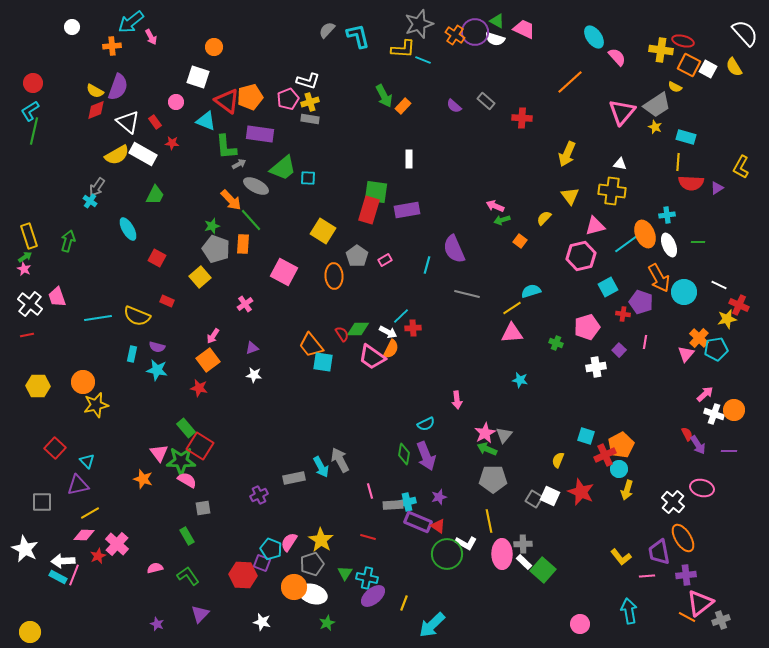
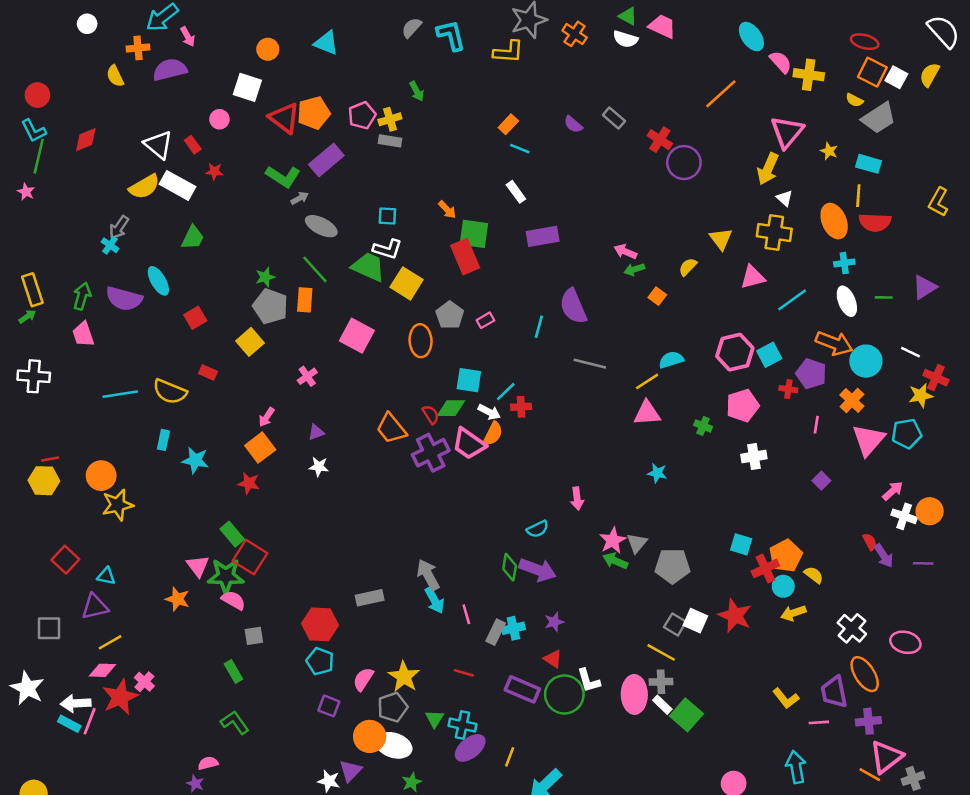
purple circle: (475, 32) -> (684, 163), moved
yellow cross: (661, 50) -> (809, 75), moved
cyan line: (423, 60) -> (520, 149), moved
yellow semicircle: (734, 67) -> (930, 75), turned 60
white L-shape: (308, 81) -> (387, 249), moved
purple semicircle: (118, 87) -> (170, 70), moved, turned -124
yellow semicircle: (95, 91) -> (115, 76), moved, turned 36
green arrow: (384, 96) -> (417, 91), moved, size x0.7
gray trapezoid: (657, 105) -> (879, 118), moved
red diamond: (96, 110) -> (86, 140), moved
cyan L-shape: (30, 111) -> (34, 131), turned -85
red cross: (522, 118) -> (660, 140), turned 30
cyan triangle: (206, 121) -> (326, 43), moved
purple rectangle: (260, 134) -> (326, 160), turned -48
green L-shape: (226, 147) -> (283, 177), turned -52
yellow arrow: (567, 154) -> (768, 169), moved
white rectangle: (409, 159) -> (516, 192), turned -36
white triangle: (620, 164) -> (784, 198), turned 32
green trapezoid: (283, 168) -> (368, 267), moved, turned -116
purple triangle: (717, 188) -> (924, 287), moved, size x1.5
orange arrow: (231, 200) -> (447, 210), moved, size x0.7
red rectangle: (369, 210) -> (465, 257), turned -40
purple rectangle: (407, 210) -> (543, 236), moved
orange ellipse: (645, 234) -> (834, 221), moved
pink hexagon: (581, 256) -> (735, 352), moved
red square: (157, 258) -> (195, 318), turned 30
pink star: (24, 269) -> (26, 192), moved
orange arrow: (659, 278) -> (834, 343), turned -40
pink trapezoid: (57, 297) -> (83, 334), moved
white cross: (30, 304) -> (34, 376), turned -35
red line: (27, 335) -> (50, 459), moved
orange cross: (699, 338) -> (852, 400), moved
purple semicircle: (157, 347) -> (124, 299), moved, size x1.8
purple square: (619, 350) -> (821, 481), moved
pink triangle: (686, 354) -> (868, 440), size x1.6
cyan square: (323, 362) -> (469, 380), moved
purple arrow: (426, 456) -> (538, 570), turned -48
yellow semicircle: (558, 460) -> (814, 575), moved, turned 105
cyan triangle: (87, 461) -> (106, 576), turned -35
cyan arrow: (321, 467) -> (435, 600), moved
gray pentagon: (493, 479) -> (672, 566), moved
pink ellipse: (702, 488) -> (905, 642), moved
yellow arrow: (627, 490) -> (793, 613), turned 54
purple cross: (259, 495) -> (431, 453), moved, size x1.6
gray rectangle: (393, 505) -> (496, 632), turned -60
yellow line: (489, 521) -> (661, 652), moved, turned -50
purple rectangle: (418, 522) -> (522, 689), moved
white L-shape: (466, 543) -> (589, 680), turned 45
pink cross: (117, 544) -> (144, 682), size x0.7
cyan pentagon: (271, 549) -> (320, 661), moved
red star: (98, 556) -> (120, 697), size x1.8
pink semicircle: (155, 568) -> (208, 763), moved
red hexagon: (243, 575) -> (320, 624), moved
purple triangle: (200, 614) -> (351, 771), moved

